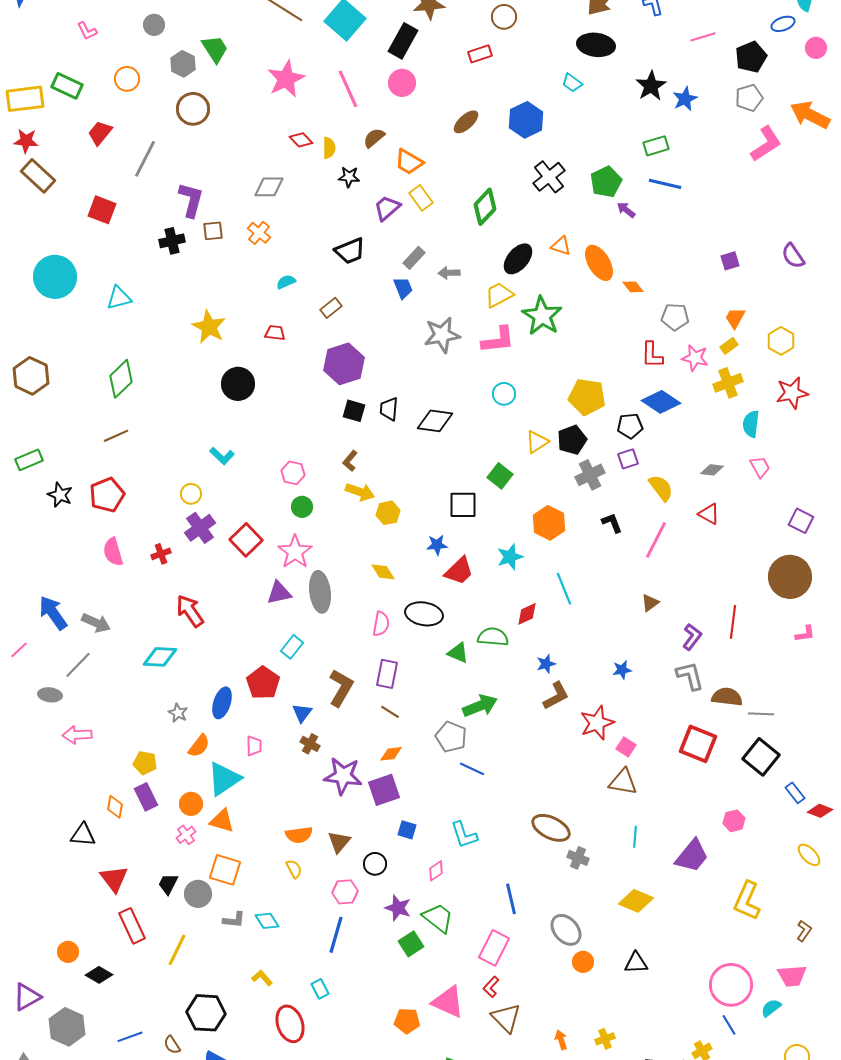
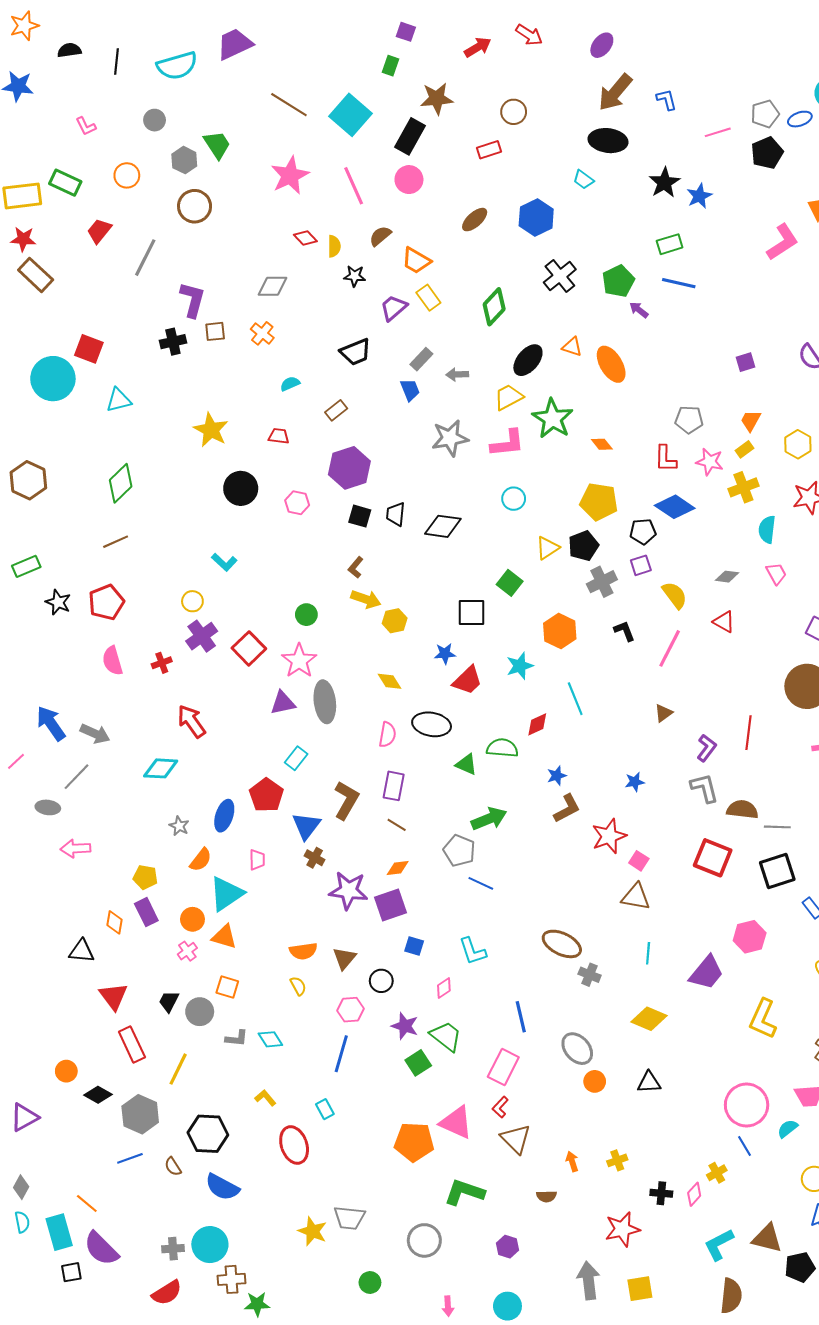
gray pentagon: (749, 98) -> (765, 114), moved
red square: (102, 210) -> (89, 349), moved
orange diamond: (633, 287) -> (602, 444), moved
pink hexagon: (293, 473) -> (297, 503), moved
blue triangle: (302, 713) -> (306, 826), size x1.4
black square: (761, 757) -> (777, 871), turned 33
pink hexagon: (734, 821) -> (750, 937), size x1.4
orange square: (225, 870) -> (227, 987), size x0.7
orange pentagon: (407, 1021) -> (414, 1142), size x1.5
gray hexagon: (67, 1027) -> (140, 1114), moved

